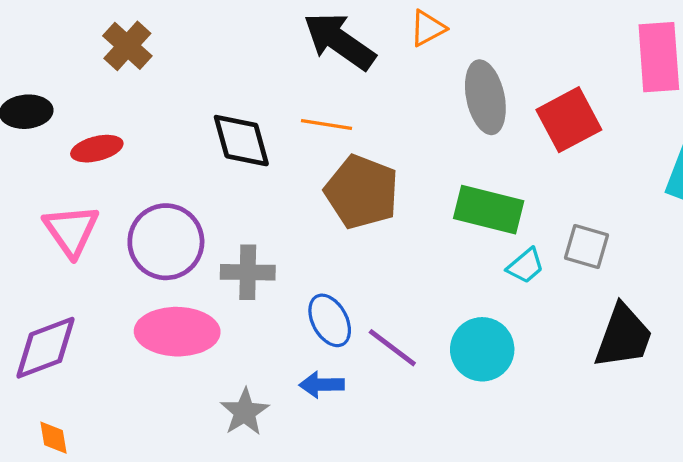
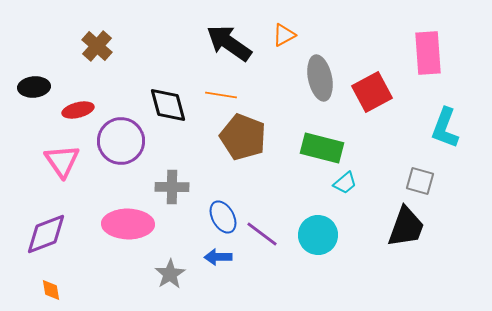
purple circle: (166, 242) -> (121, 141), moved
gray square: (587, 247) -> (420, 181), moved

